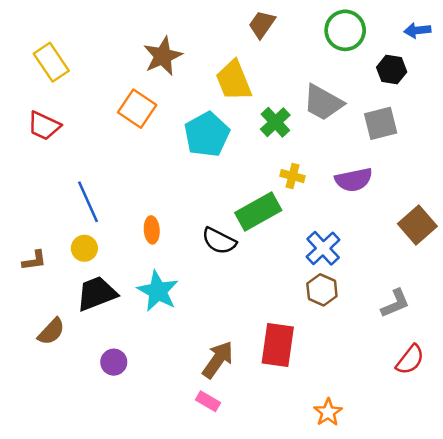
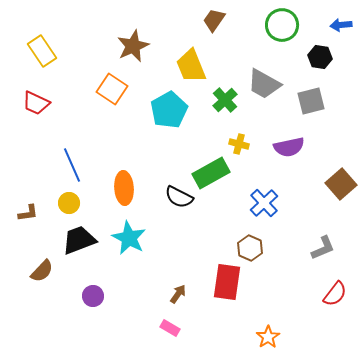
orange ellipse: (152, 230) -> (124, 188), size x1.5
brown hexagon: (322, 290) -> (250, 248), moved
brown arrow: (218, 360) -> (178, 294), size x0.6

